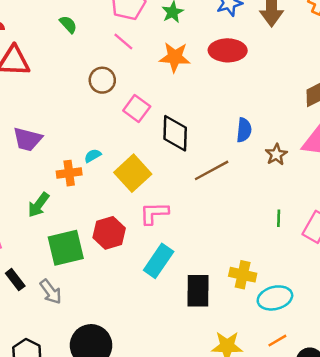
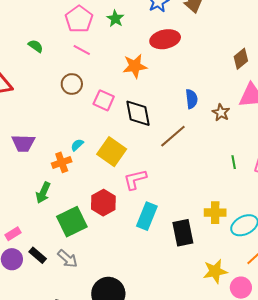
orange star: (175, 57) -> (135, 66), moved

